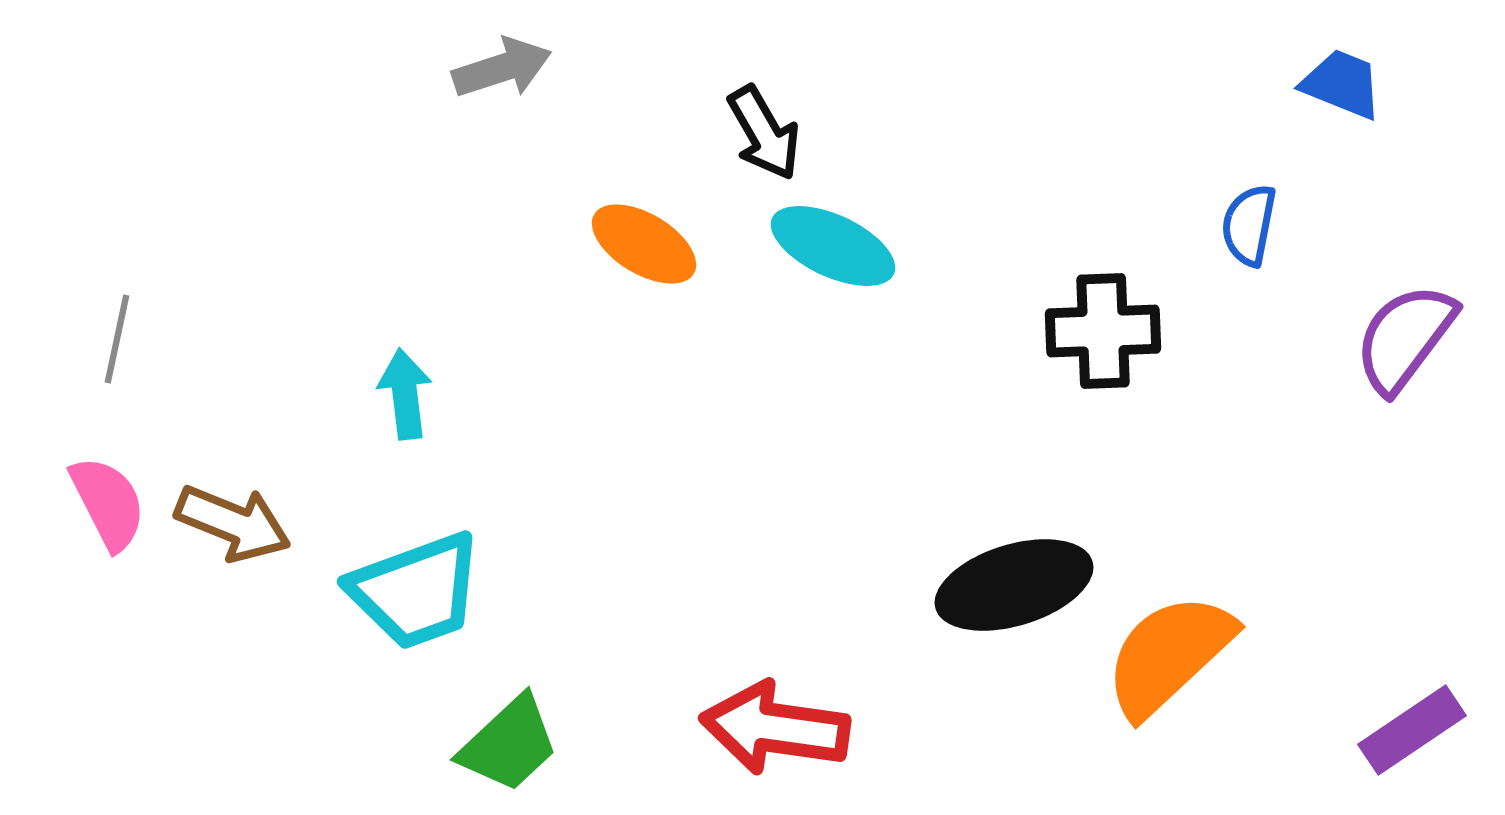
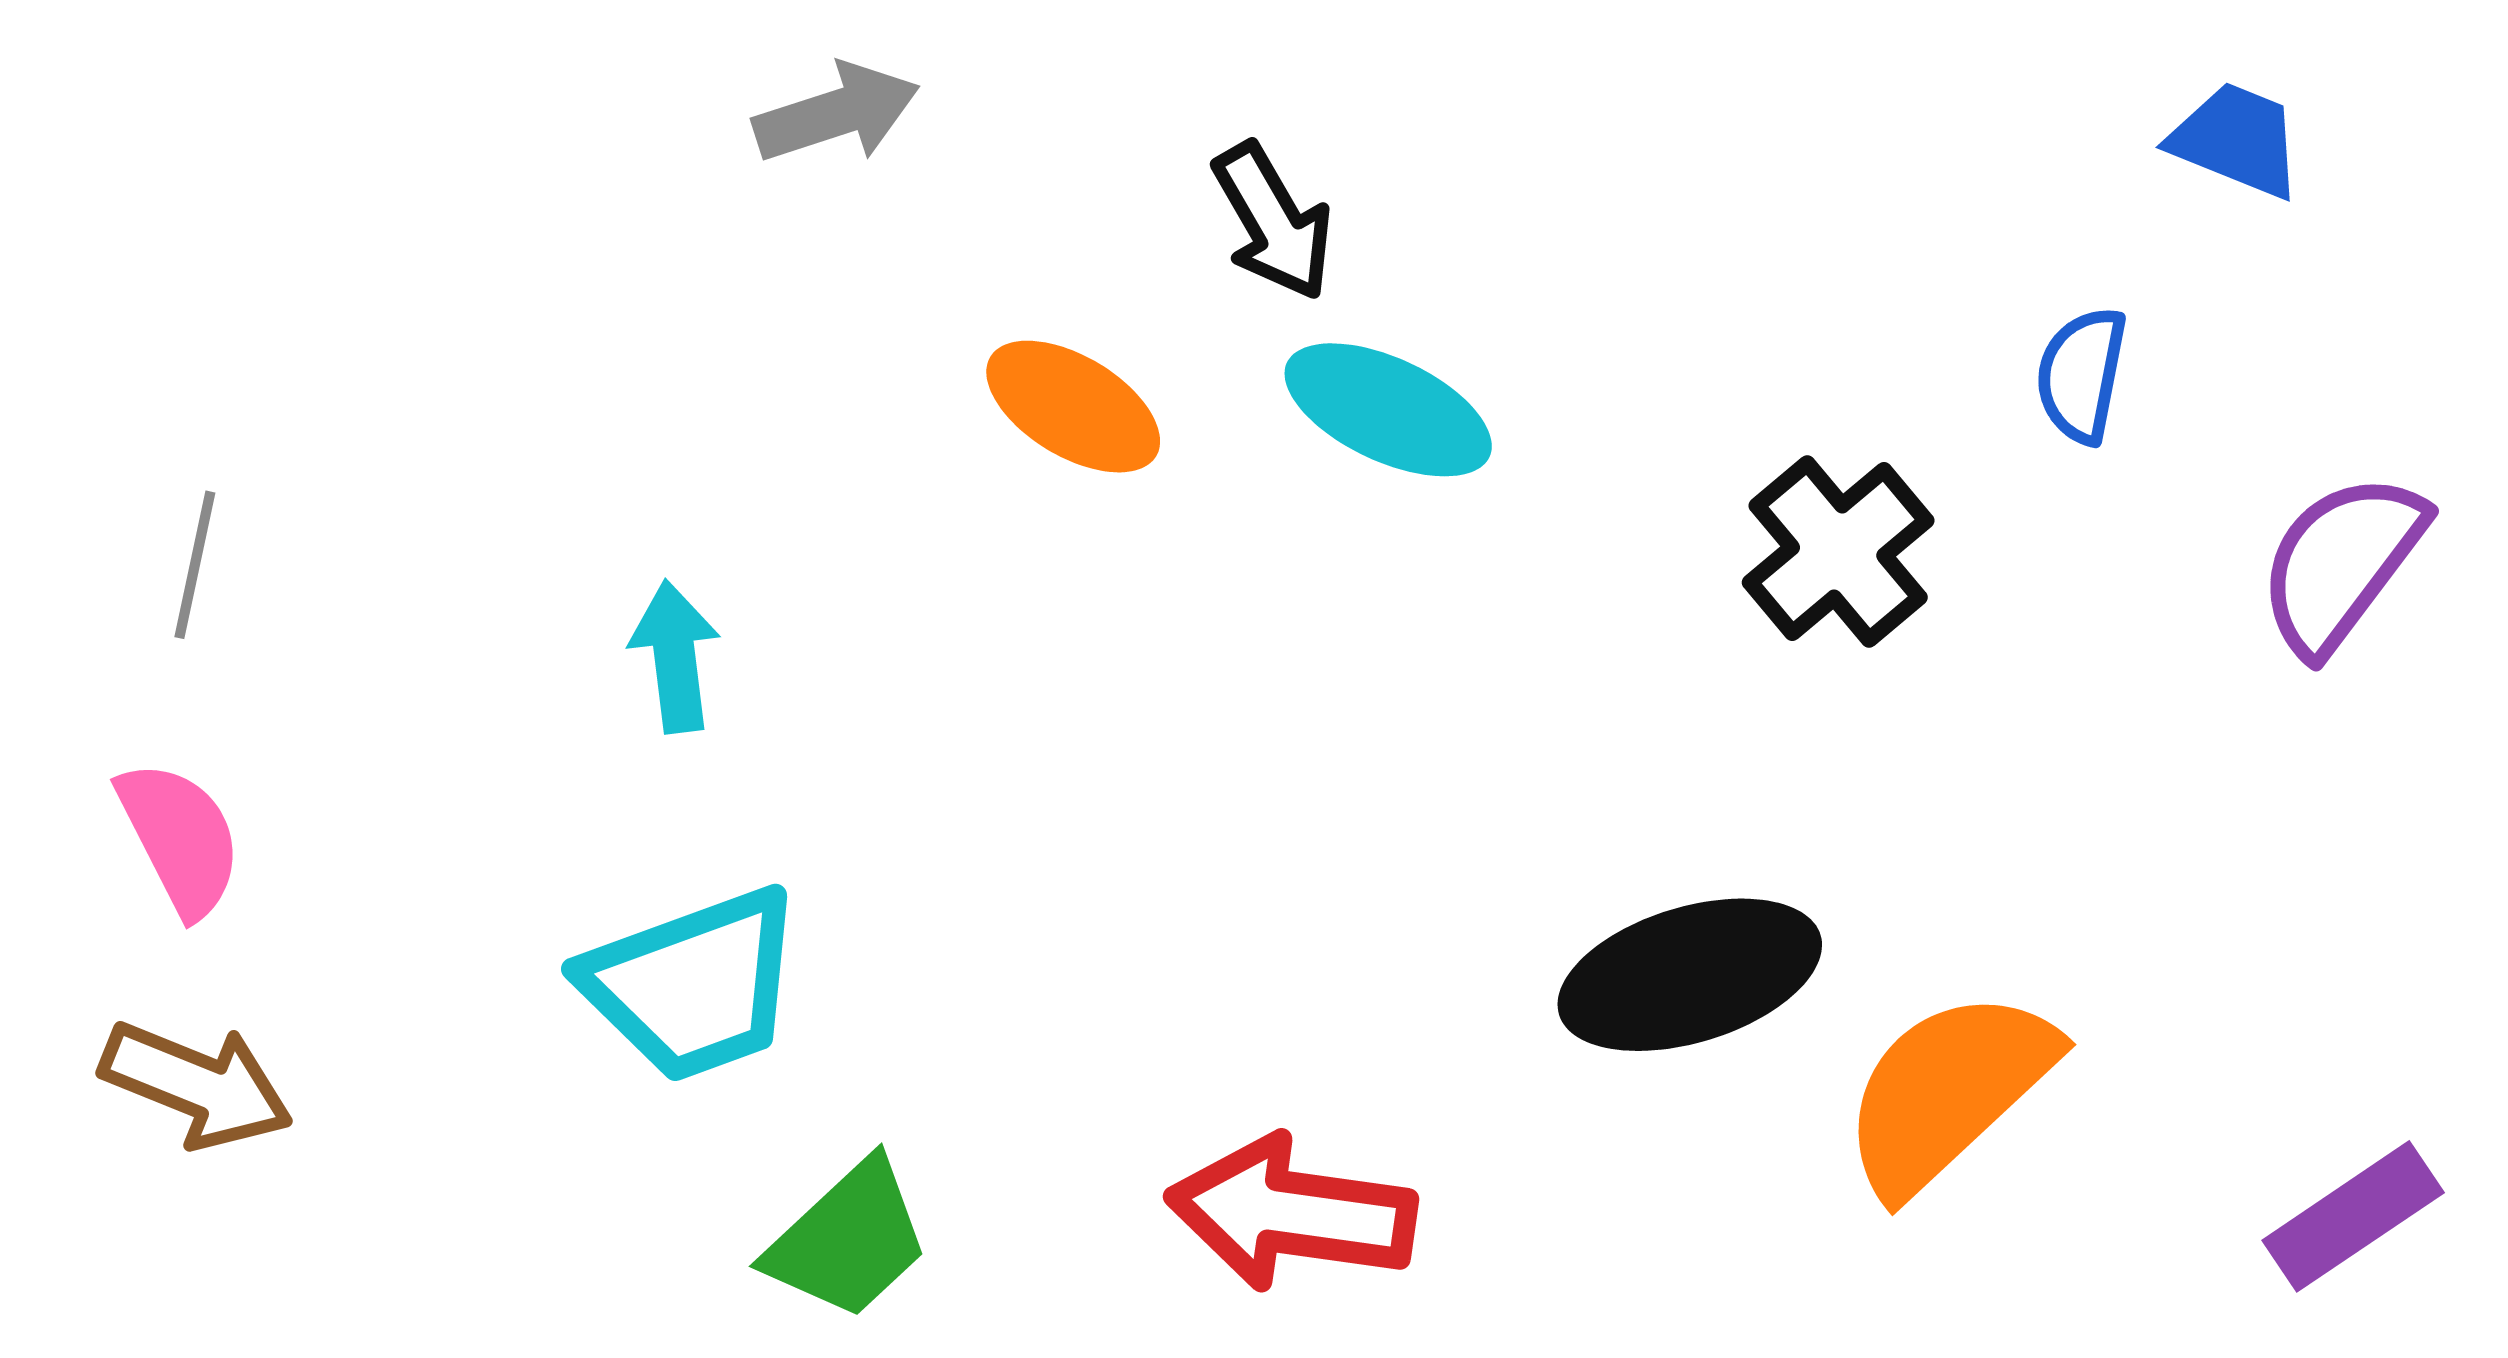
black cross: (1103, 331) -> (1838, 552), turned -38
brown arrow: (233, 523) -> (197, 1085), moved

